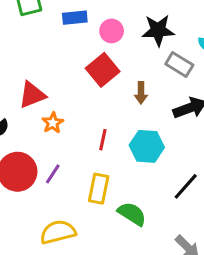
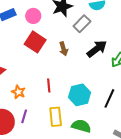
gray rectangle: (179, 64) -> (82, 24), turned -60
orange star: (53, 123) -> (18, 92), moved
cyan hexagon: (147, 146) -> (80, 95), moved

